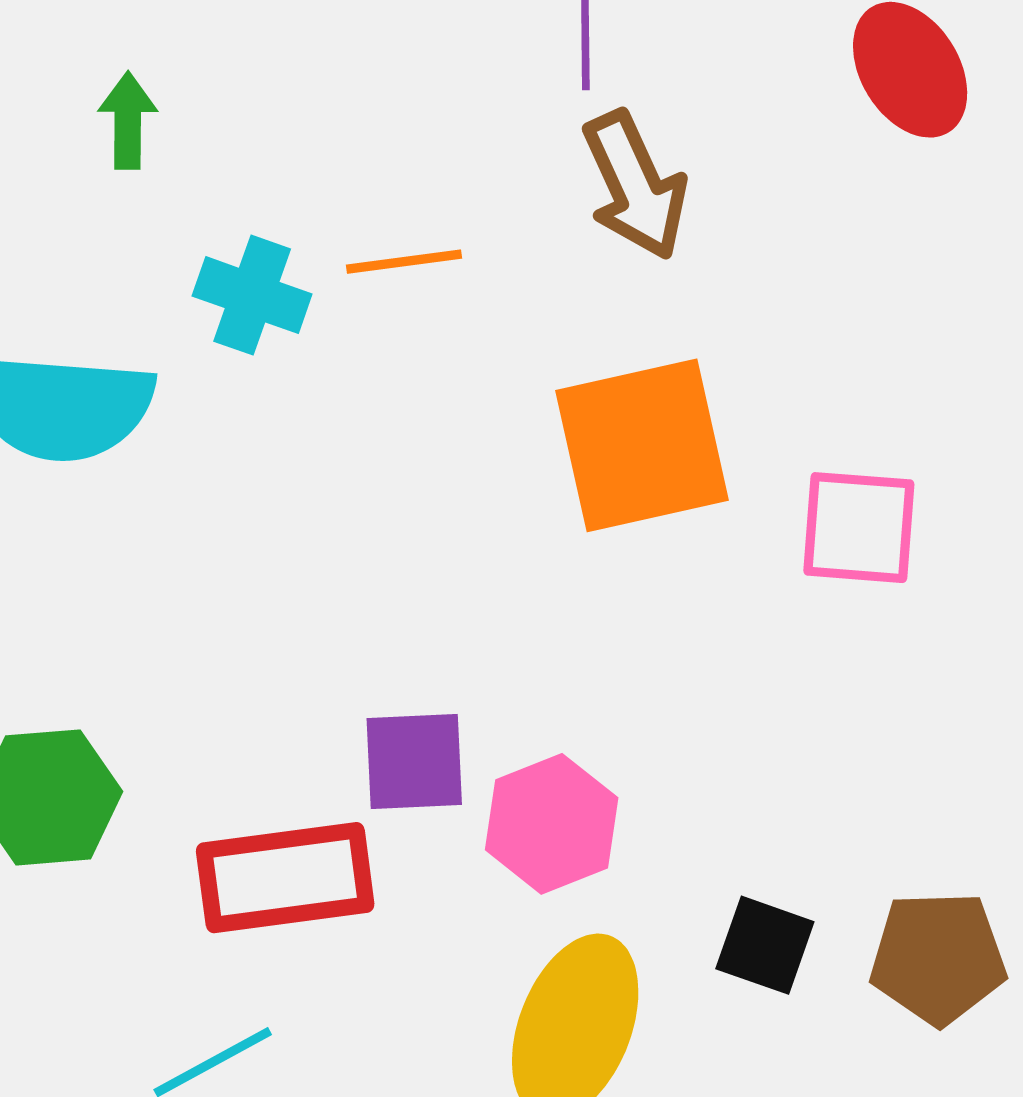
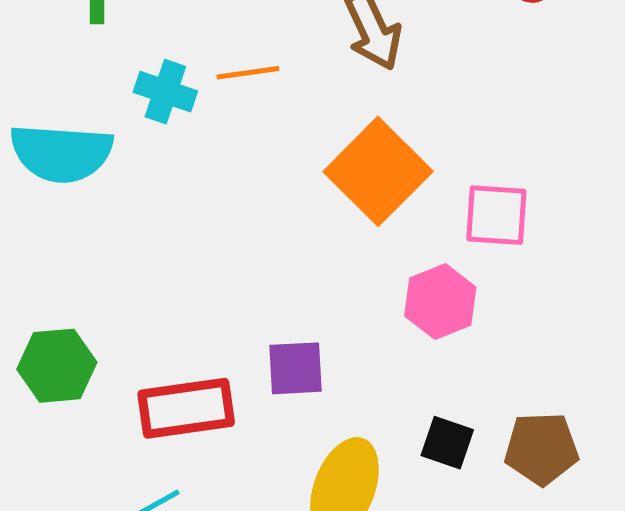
orange square: (642, 445) -> (378, 171), turned -32
purple square: (414, 762) -> (296, 368), moved
pink hexagon: (552, 824) -> (440, 302), moved

